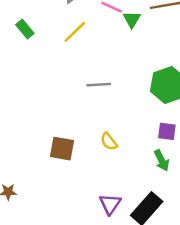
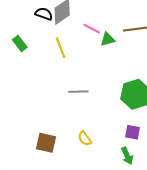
green triangle: (132, 19) -> (108, 39), turned 42
yellow line: (75, 32) -> (61, 48), turned -70

